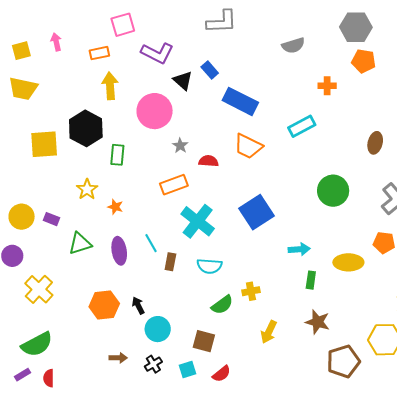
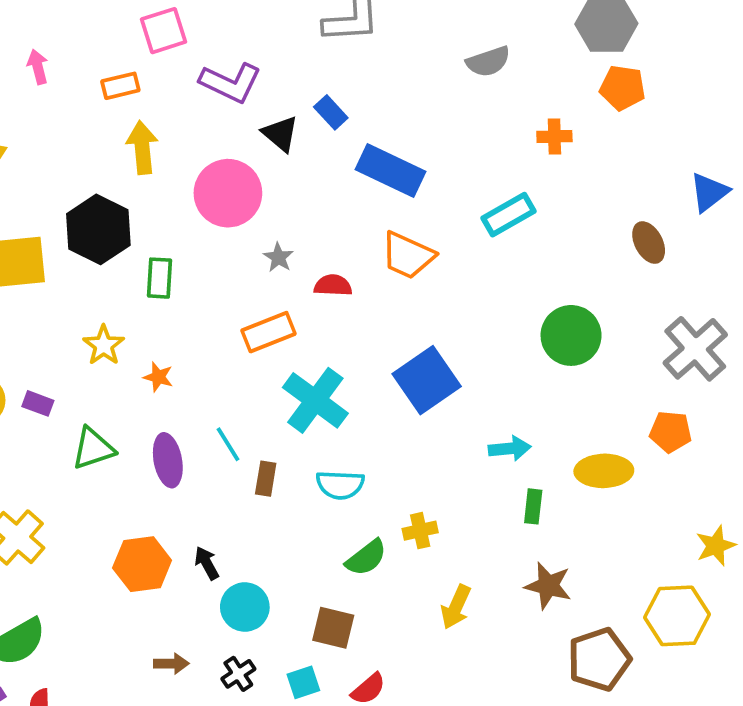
brown ellipse: (375, 143) -> (649, 243), turned -40

